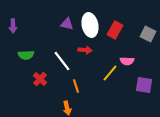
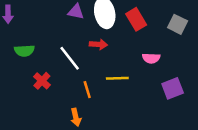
red rectangle: (115, 30) -> (136, 19), turned -60
yellow line: (110, 73) -> (117, 78), moved, turned 48
purple square: (144, 85) -> (173, 88), turned -30

